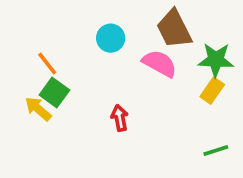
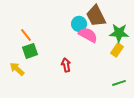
cyan circle: (111, 38) -> (79, 24), moved
green square: (54, 92) -> (30, 51), turned 35
yellow arrow: (38, 109) -> (17, 69), moved

